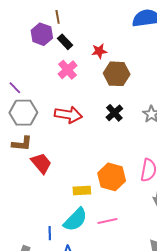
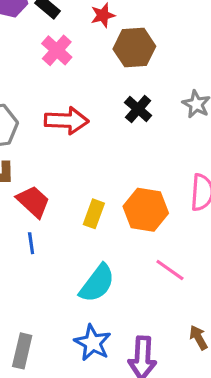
yellow rectangle: (82, 190) -> (94, 214), moved, turned -60
pink line: (107, 221) -> (170, 270), moved, turned 54
blue line: (50, 233) -> (31, 243), moved

